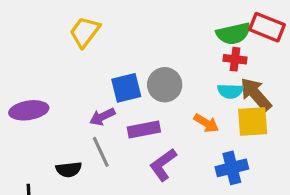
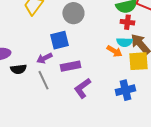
gray circle: (165, 85) -> (73, 13), moved
orange arrow: (206, 123) -> (114, 51), moved
black semicircle: (69, 169) -> (18, 69), moved

